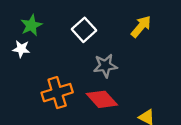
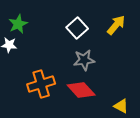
white square: (84, 30) -> (77, 28), moved

